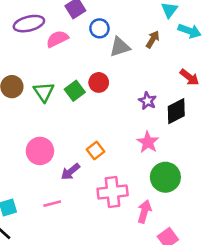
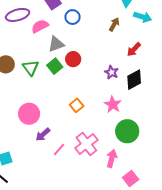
gray triangle: (120, 47) -> (56, 44), moved
red arrow: (189, 77) -> (134, 49), moved, turned 98
orange square: (95, 151) -> (77, 105), moved
purple arrow: (70, 172) -> (43, 135), moved
pink cross: (113, 192) -> (86, 144), turned -30
pink line: (52, 204) -> (59, 149), moved, turned -32

